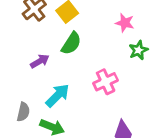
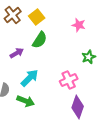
green star: (138, 50) -> (89, 57), moved
pink cross: (106, 82) -> (69, 80), moved

